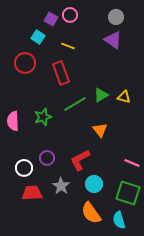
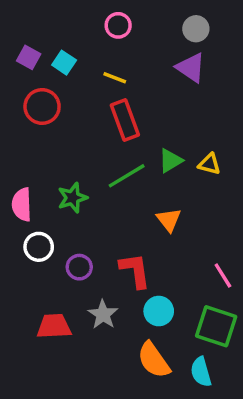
purple square: (51, 19) -> (29, 57), moved
red rectangle: (61, 73) -> (125, 120), moved
red L-shape: (80, 160) -> (135, 270), turned 110
pink line: (132, 163) -> (223, 276), turned 35
white circle: (24, 168) -> (39, 247), moved

